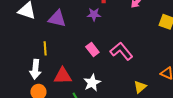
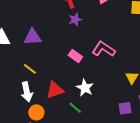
purple star: (94, 14) -> (75, 19), moved
yellow line: (45, 48) -> (30, 69), turned -32

